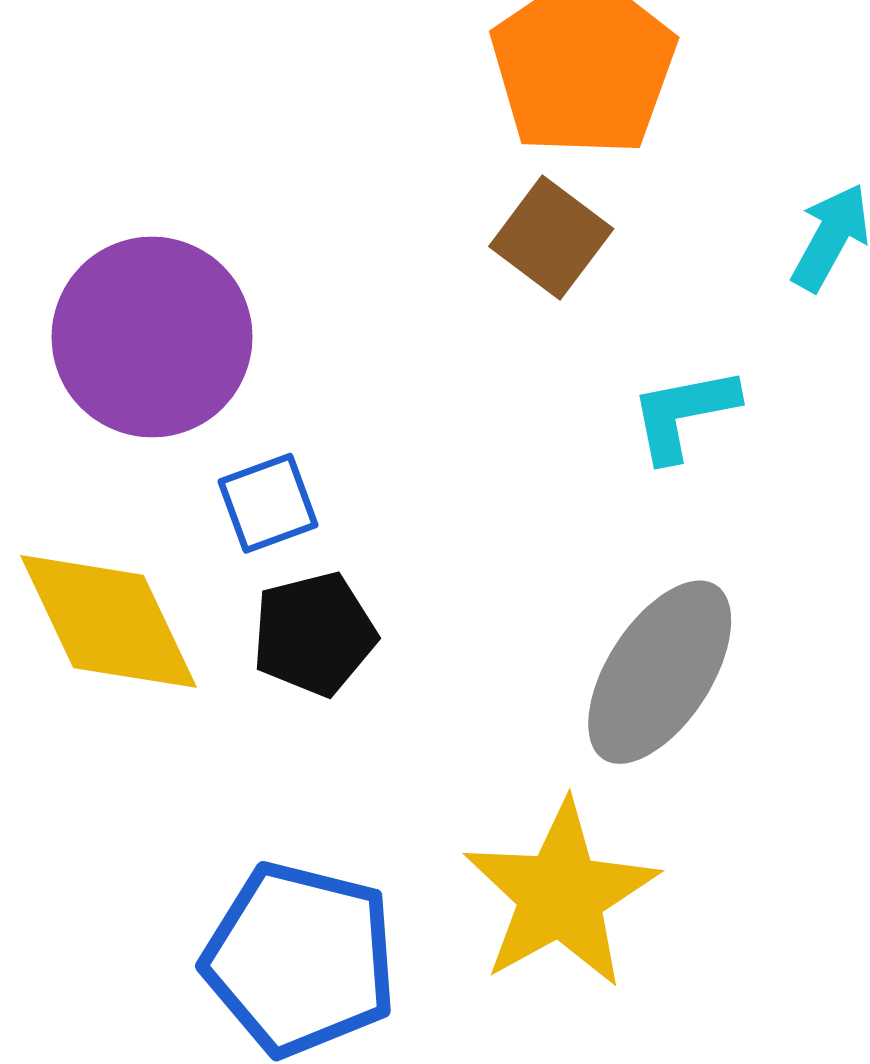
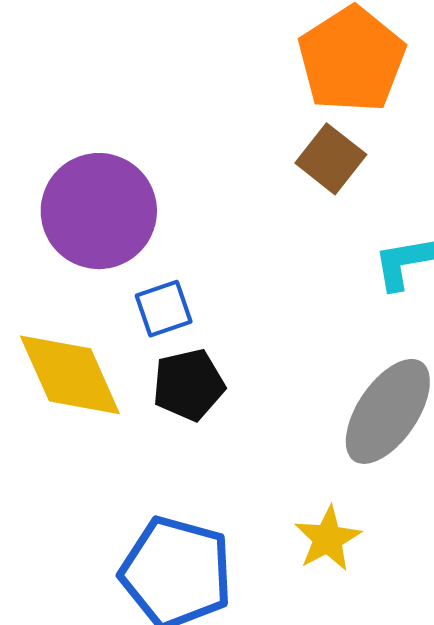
yellow star: (561, 895) -> (328, 539), size x0.6

